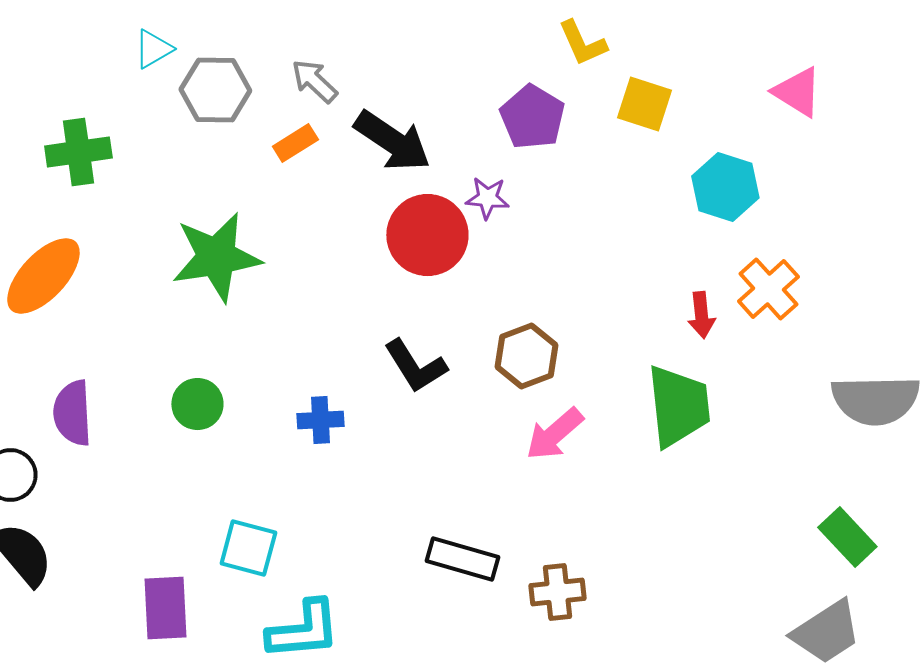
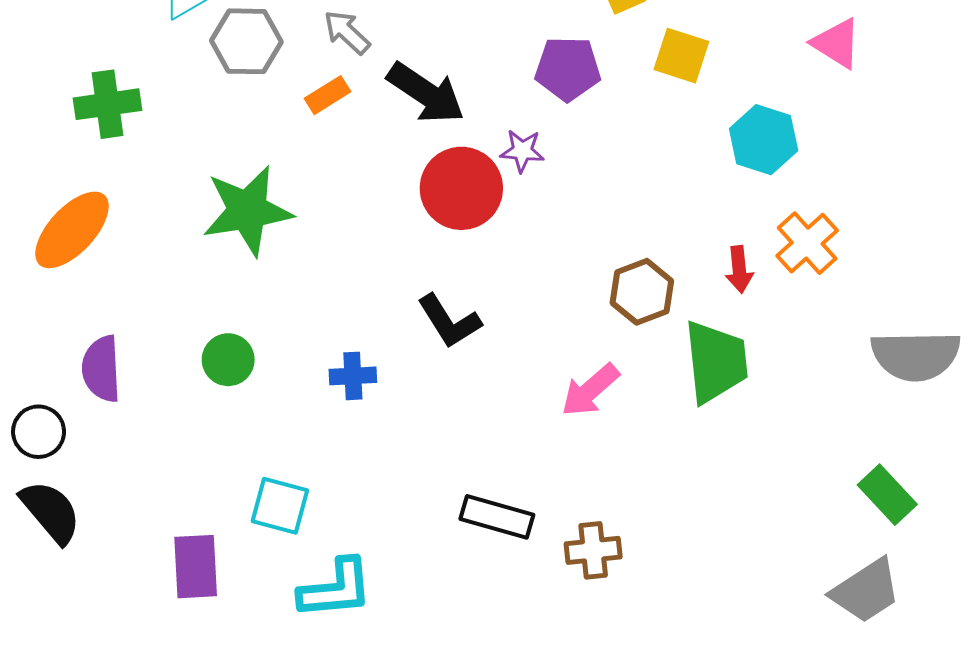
purple pentagon: (532, 117) -> (568, 69), turned -30
brown hexagon: (526, 356) -> (642, 292), moved

